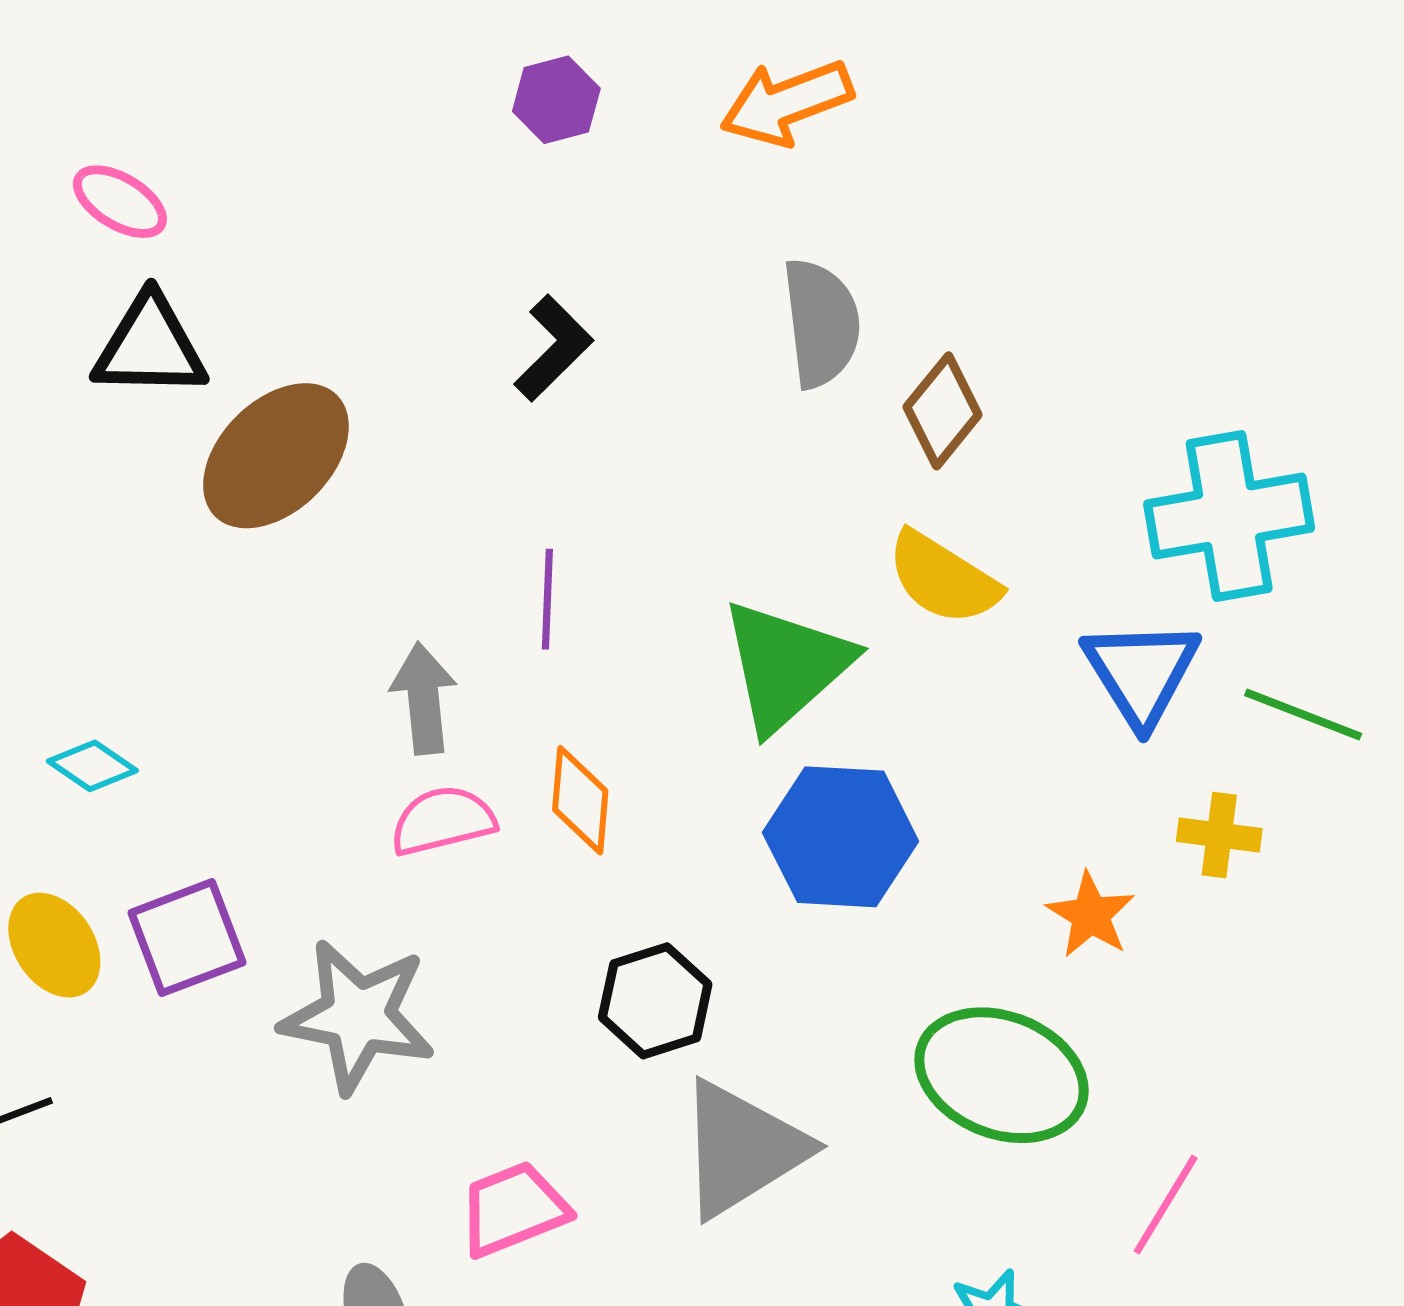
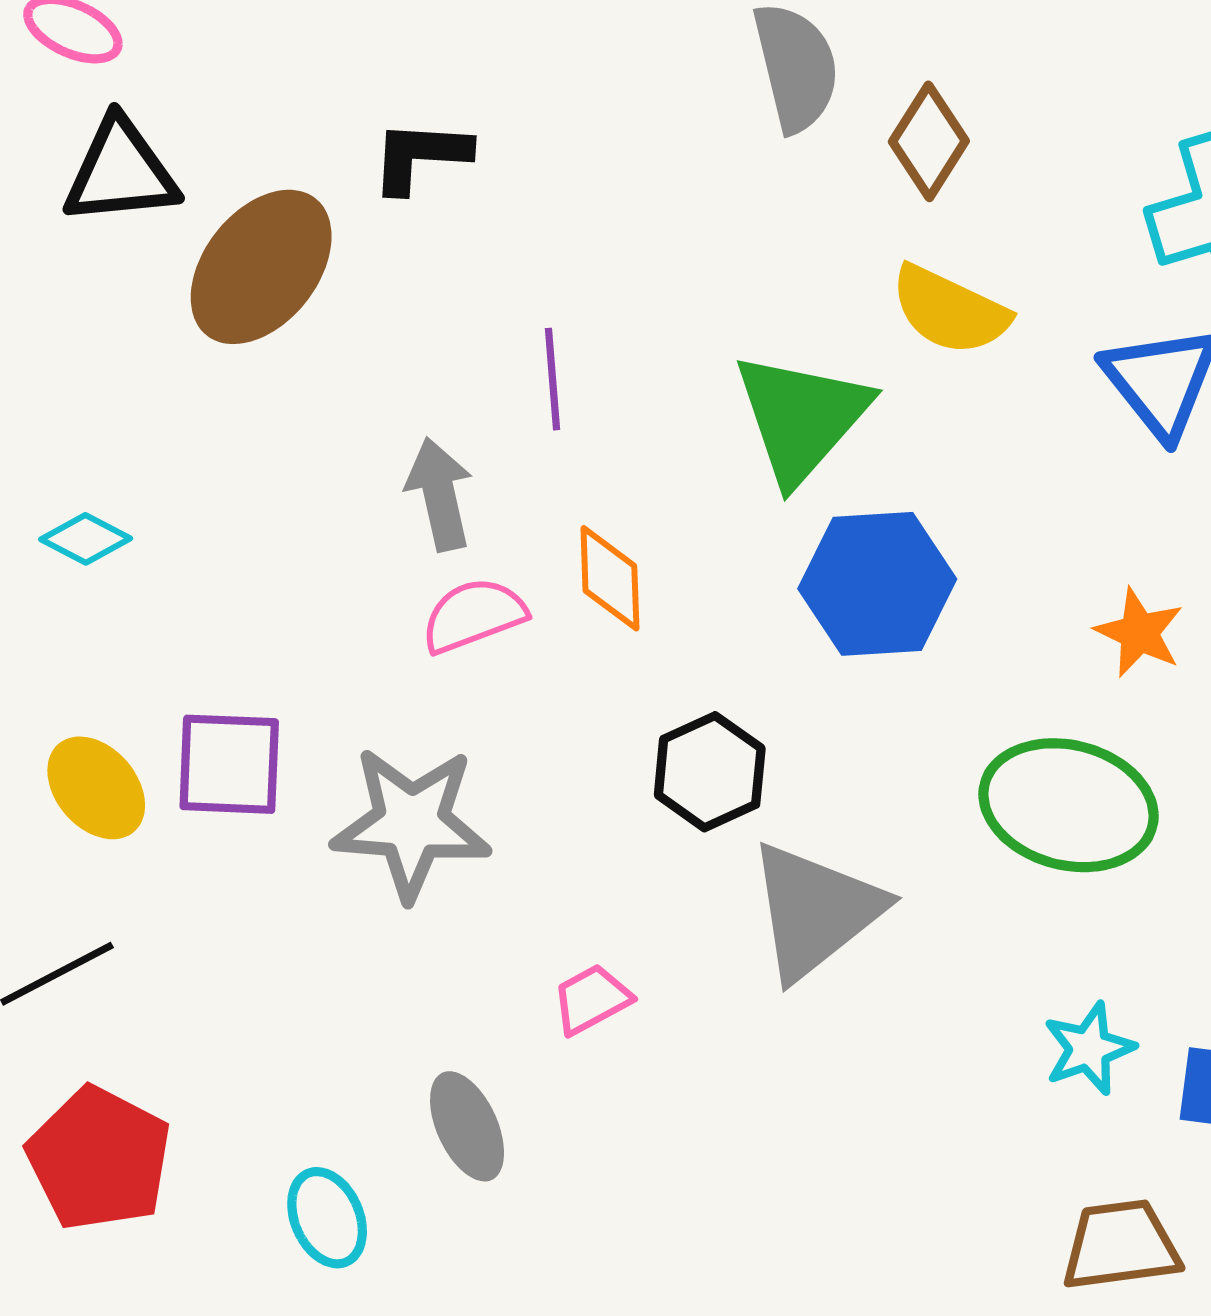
black L-shape: (553, 348) -> (420, 156), moved, turned -125
cyan diamond: (92, 766) -> (86, 539), moved
purple square: (187, 938) -> (229, 764), turned 30
pink trapezoid: (513, 1209) -> (592, 999), size x0.7

